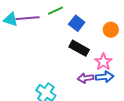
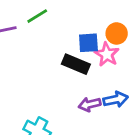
blue square: (77, 23) -> (88, 43), moved, turned -35
pink star: (103, 62) -> (107, 54), moved

